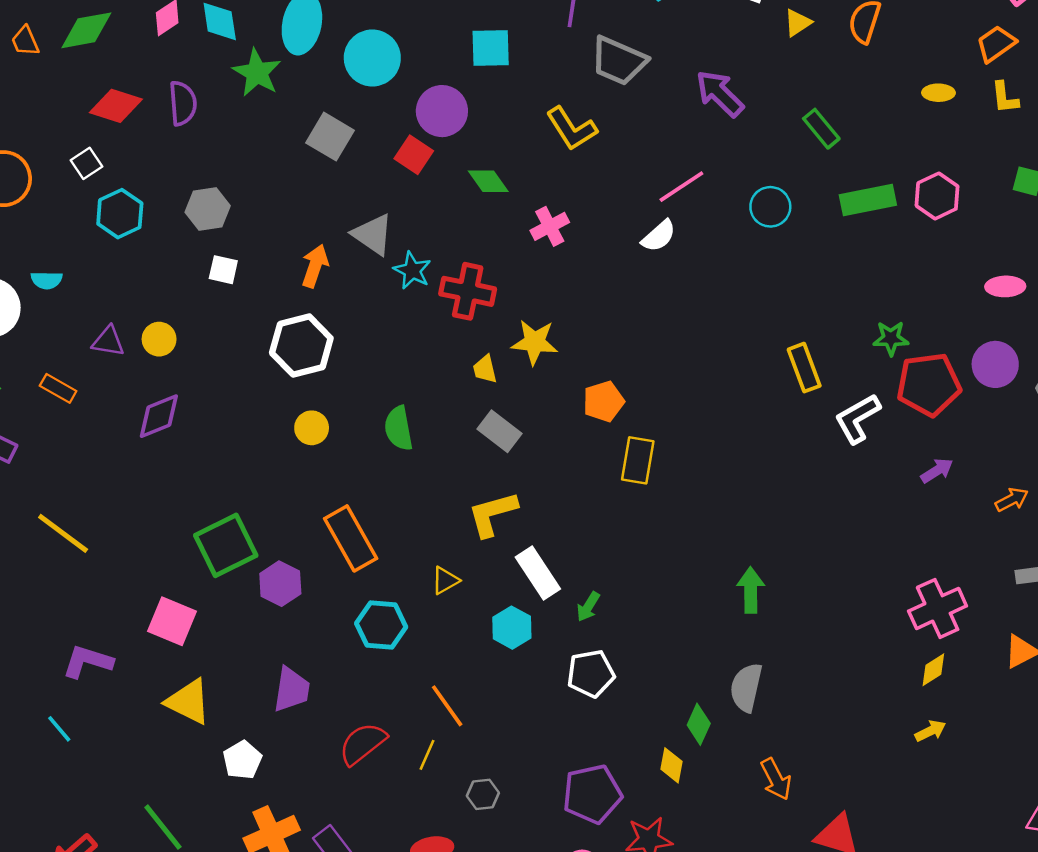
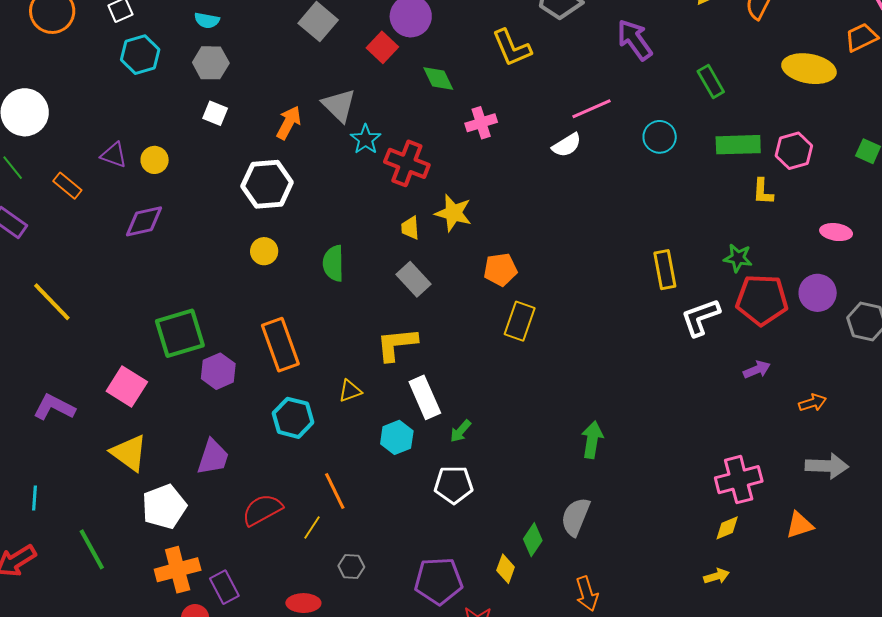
yellow ellipse: (938, 93) -> (809, 69), size x2.0
yellow L-shape: (1005, 98) -> (763, 192), moved
cyan semicircle: (47, 280) -> (207, 20), moved
cyan line: (59, 729) -> (34, 498), moved, turned 35
white pentagon: (242, 760) -> (164, 507), size x1.4

